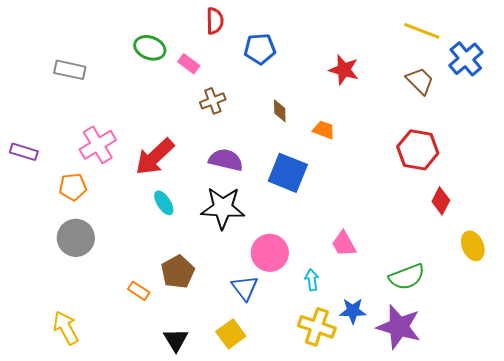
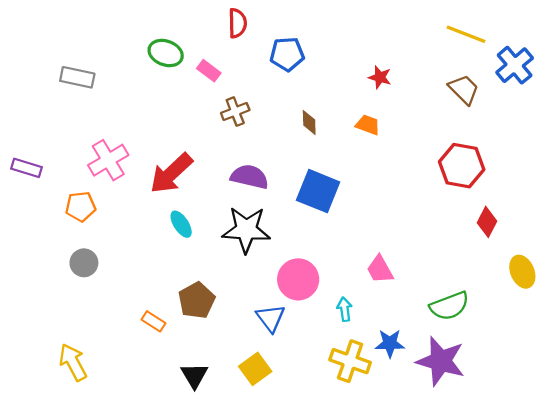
red star: (344, 70) -> (380, 77), size x0.7
orange trapezoid: (324, 130) -> (368, 125), moved
gray circle: (76, 238) -> (84, 263), size x0.7

